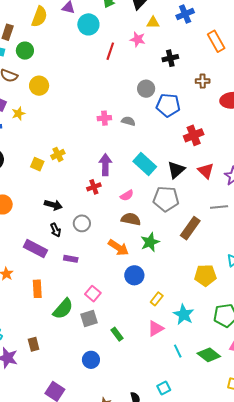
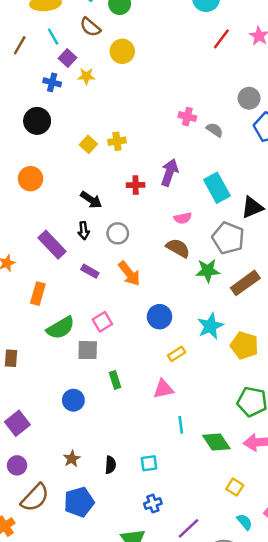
red cross: (94, 187) -> (136, 185), moved
green star: (150, 242) -> (208, 271), moved
orange arrow: (118, 248) -> (129, 274), moved
cyan star: (184, 315) -> (210, 326), moved

